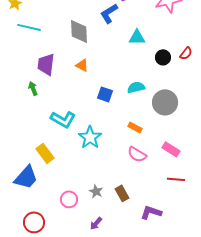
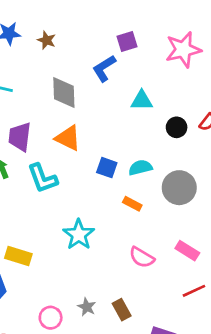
orange triangle: (82, 65) -> (68, 138), size x1.5
blue square: (105, 94) -> (107, 168), moved
cyan L-shape: (63, 119) -> (43, 178), moved, turned 40
orange rectangle: (135, 127) -> (132, 204), moved
yellow rectangle: (45, 153) -> (18, 256), turned -36
red line: (176, 179) -> (194, 291), turned -30

